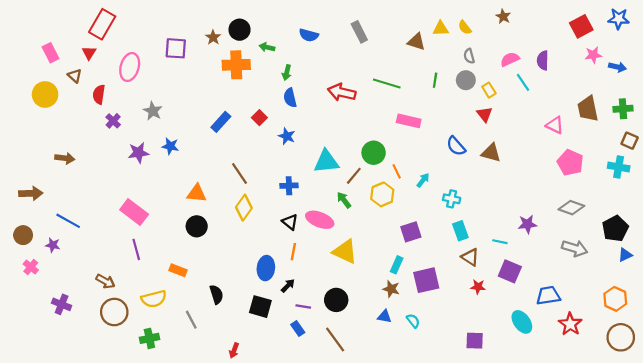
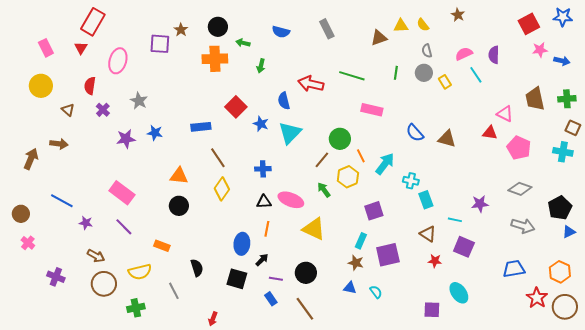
brown star: (213, 37) -> (181, 30), moved
brown triangle: (416, 42) -> (379, 38), turned -36
brown triangle: (75, 76) -> (68, 110), moved
blue semicircle: (290, 98) -> (284, 101), moved
red triangle: (485, 114) -> (490, 133), moved, turned -42
red square: (259, 118) -> (236, 107), size x1.5
blue rectangle: (221, 122) -> (201, 127), moved, turned 42
cyan triangle: (326, 162) -> (290, 133), moved, turned -40
cyan arrow: (423, 180) -> (385, 164), size x1.6
brown arrow: (31, 193) -> (31, 159), moved, turned -65
green arrow: (344, 200) -> (324, 190), moved
black triangle: (290, 222) -> (264, 202), turned -42
cyan rectangle: (460, 231) -> (426, 200), moved
purple star: (53, 245) -> (86, 223), moved
purple line: (136, 249) -> (124, 227), turned -30
blue trapezoid: (548, 296) -> (514, 269), moved
cyan ellipse: (522, 322) -> (459, 293), moved
red star: (570, 324) -> (537, 298), moved

